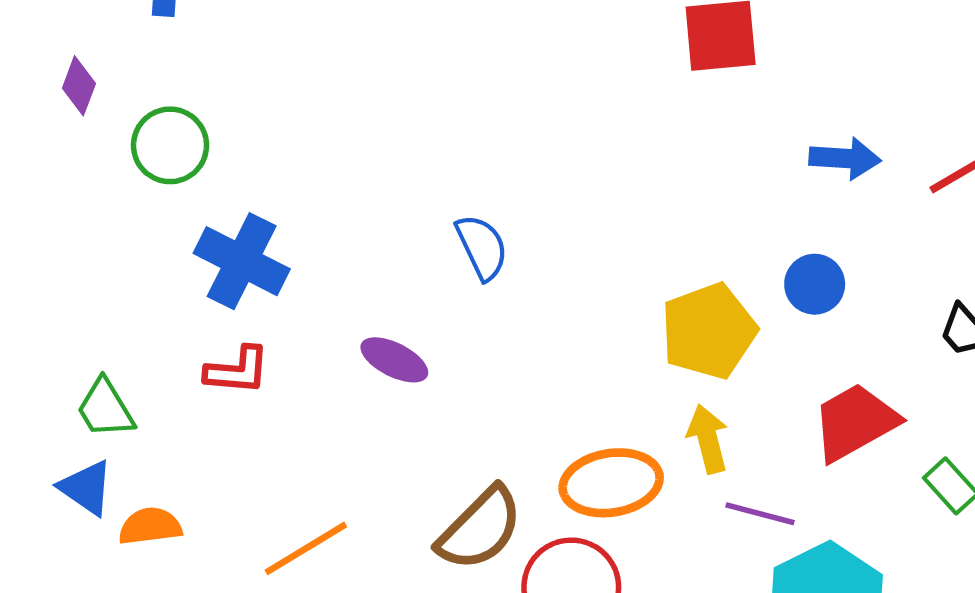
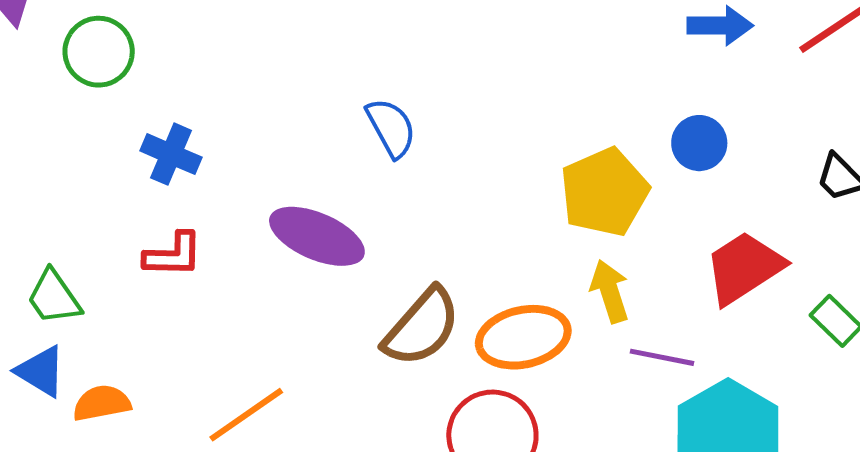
blue cross: (242, 261) -> (171, 154), size x0.7
purple ellipse: (394, 360) -> (317, 236), size x1.5
brown semicircle: (480, 529) -> (422, 327), moved

